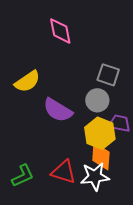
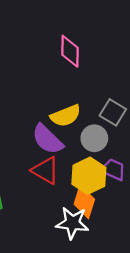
yellow semicircle: (27, 81) -> (66, 116), moved
red triangle: (64, 172) -> (46, 170), moved

